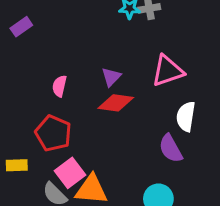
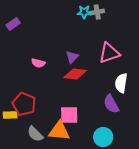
pink semicircle: (59, 86) -> (38, 63), turned -88
red pentagon: (53, 133) -> (24, 104), moved
pink square: (70, 173) -> (69, 115), moved, turned 36

